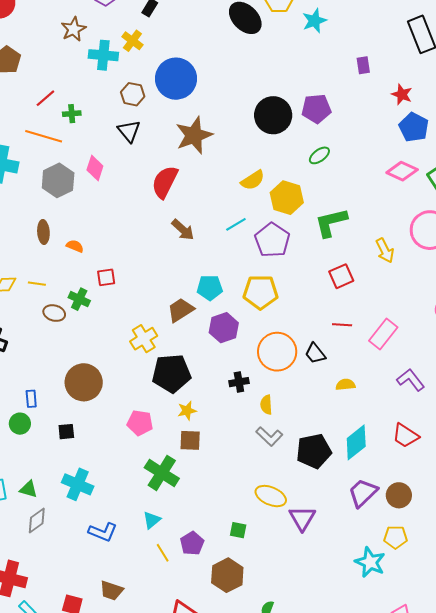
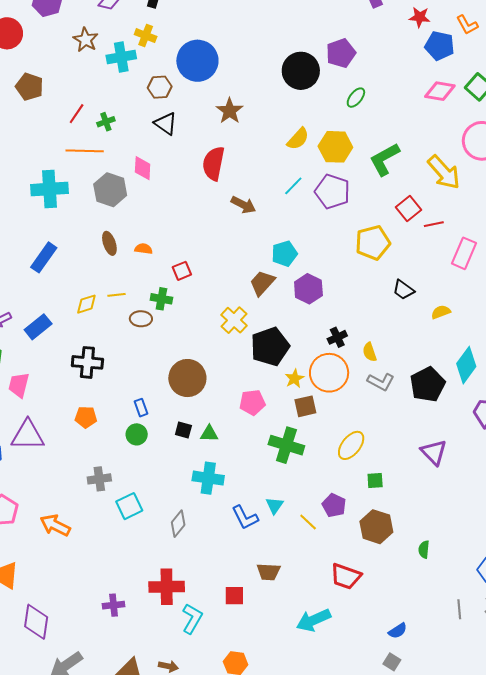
brown star: (194, 135) -> (230, 111), size x0.7
yellow arrow: (385, 251) -> (444, 172), size x1.5
yellow pentagon: (261, 292) -> (373, 243), moved
red line: (342, 325) -> (434, 224), moved
orange circle: (277, 352) -> (329, 373), moved
black square: (66, 432) -> (183, 430), turned 36
green triangle: (29, 489) -> (209, 434), moved
yellow ellipse: (271, 496) -> (351, 445), moved, turned -60
cyan triangle: (152, 520) -> (275, 505), moved
blue L-shape: (103, 532) -> (245, 517), turned 56

